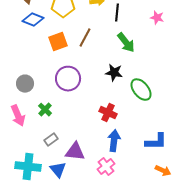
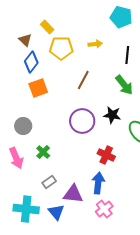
black line: (117, 13) -> (127, 55), moved
blue diamond: (33, 20) -> (31, 62), turned -75
orange square: (58, 42) -> (38, 88), moved
purple circle: (68, 79) -> (82, 121), moved
blue arrow: (114, 141) -> (98, 183), moved

